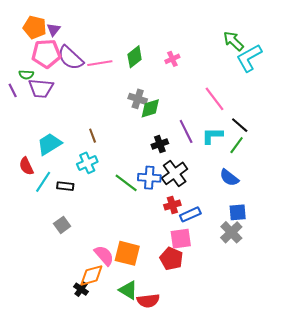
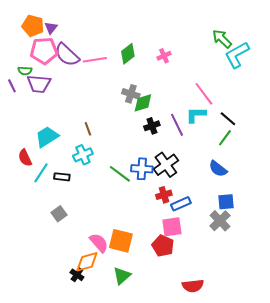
cyan L-shape: (212, 136) -> (196, 115), moved
black cross: (160, 144) -> (152, 126), moved
green triangle: (128, 290) -> (122, 276), turned 48
red semicircle: (148, 301) -> (193, 286), moved

